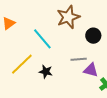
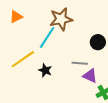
brown star: (68, 17) -> (61, 19), moved
cyan line: (42, 39) -> (47, 37), turned 65

